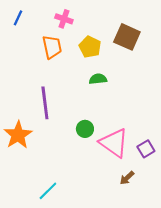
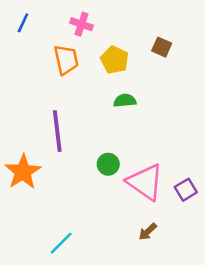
brown square: (127, 37) -> (162, 47), size x0.6
brown arrow: (127, 178) -> (148, 232), moved

